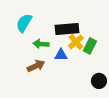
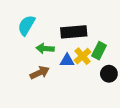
yellow cross: (76, 42) -> (83, 56), moved
black circle: (99, 81) -> (109, 74), moved

